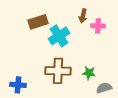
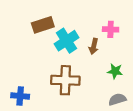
brown arrow: (83, 16) -> (94, 46), moved
green star: (89, 73) -> (115, 71), moved

